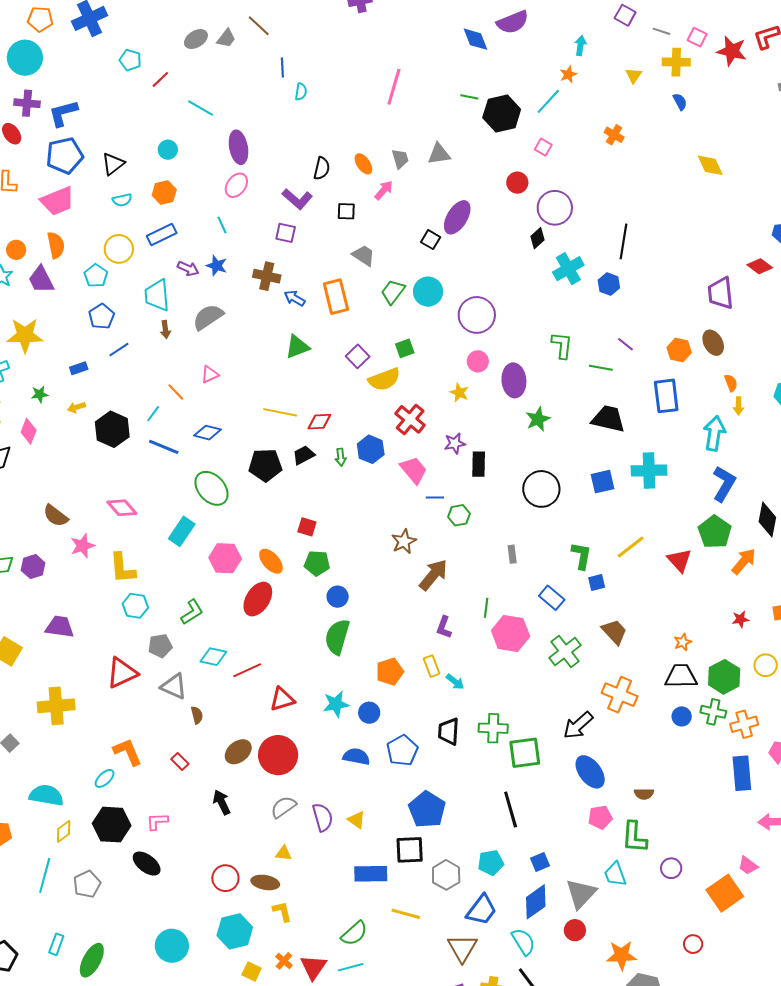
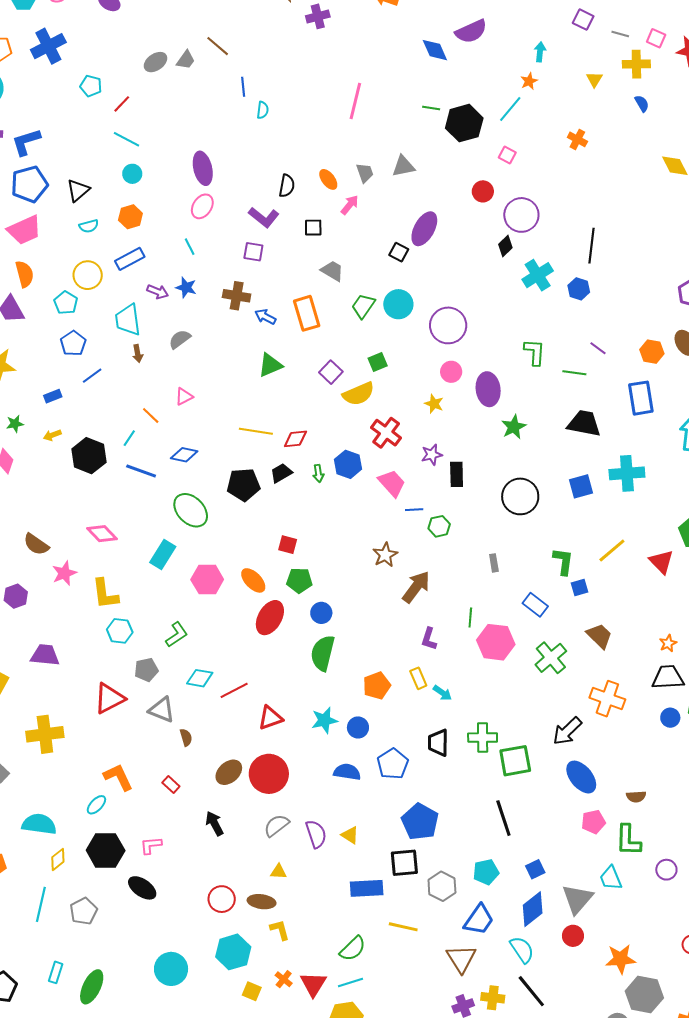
cyan line: (201, 108) -> (126, 139), moved
gray semicircle: (208, 317) -> (180, 339), size x0.7
red ellipse: (258, 599) -> (270, 618), moved

